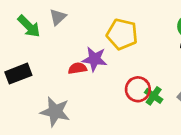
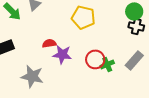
purple star: (95, 59) -> (62, 54), moved
green cross: (154, 96) -> (107, 64), turned 32

